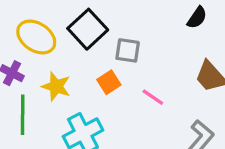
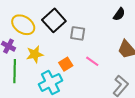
orange square: (109, 82) -> (66, 64), moved
yellow star: (56, 86) -> (35, 54), turned -30

